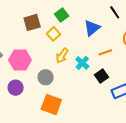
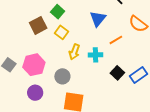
green square: (62, 15) -> (58, 12), moved
cyan cross: (82, 63) -> (96, 55), turned -32
black square: (101, 76) -> (117, 73), moved

